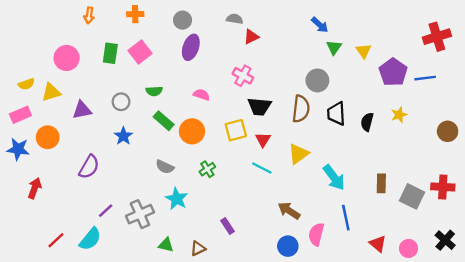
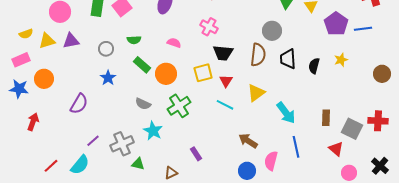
purple triangle: (82, 110) -> (71, 41), moved
green cross: (207, 169) -> (179, 106), size x1.6
red triangle: (378, 244) -> (336, 149), moved
green triangle: (166, 245) -> (138, 164), moved

